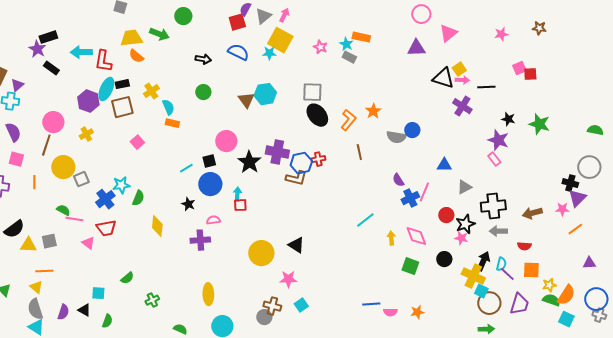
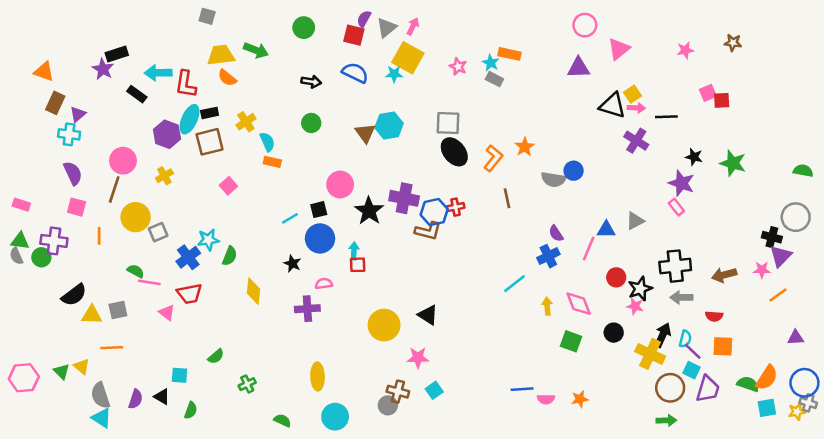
green circle: (183, 16) -> (304, 28), moved
red square: (237, 22) -> (354, 35), turned 30
black rectangle: (51, 68) -> (137, 94), moved
blue triangle: (444, 165) -> (606, 230), moved
gray triangle: (464, 187) -> (635, 221), moved
blue cross: (410, 198) -> (548, 256), moved
yellow star: (549, 285) -> (797, 412), moved
yellow triangle: (36, 287) -> (82, 366), moved
cyan square: (481, 291) -> (692, 370), moved
cyan square: (566, 319) -> (767, 408), turned -35

